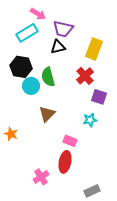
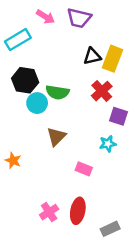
purple trapezoid: (63, 29) -> (79, 18), moved
cyan rectangle: (27, 33) -> (18, 40), moved
black triangle: (58, 47) -> (92, 56), moved
green semicircle: (48, 77) -> (57, 92), turned -66
red ellipse: (65, 162) -> (78, 211), moved

